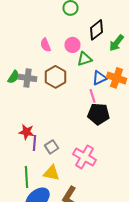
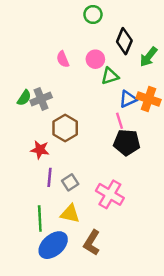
black diamond: (96, 30) -> (124, 41), turned -30
brown hexagon: (56, 77) -> (65, 128), moved
gray cross: (28, 78) -> (41, 99), turned -30
red star: (26, 132) -> (40, 150), moved

